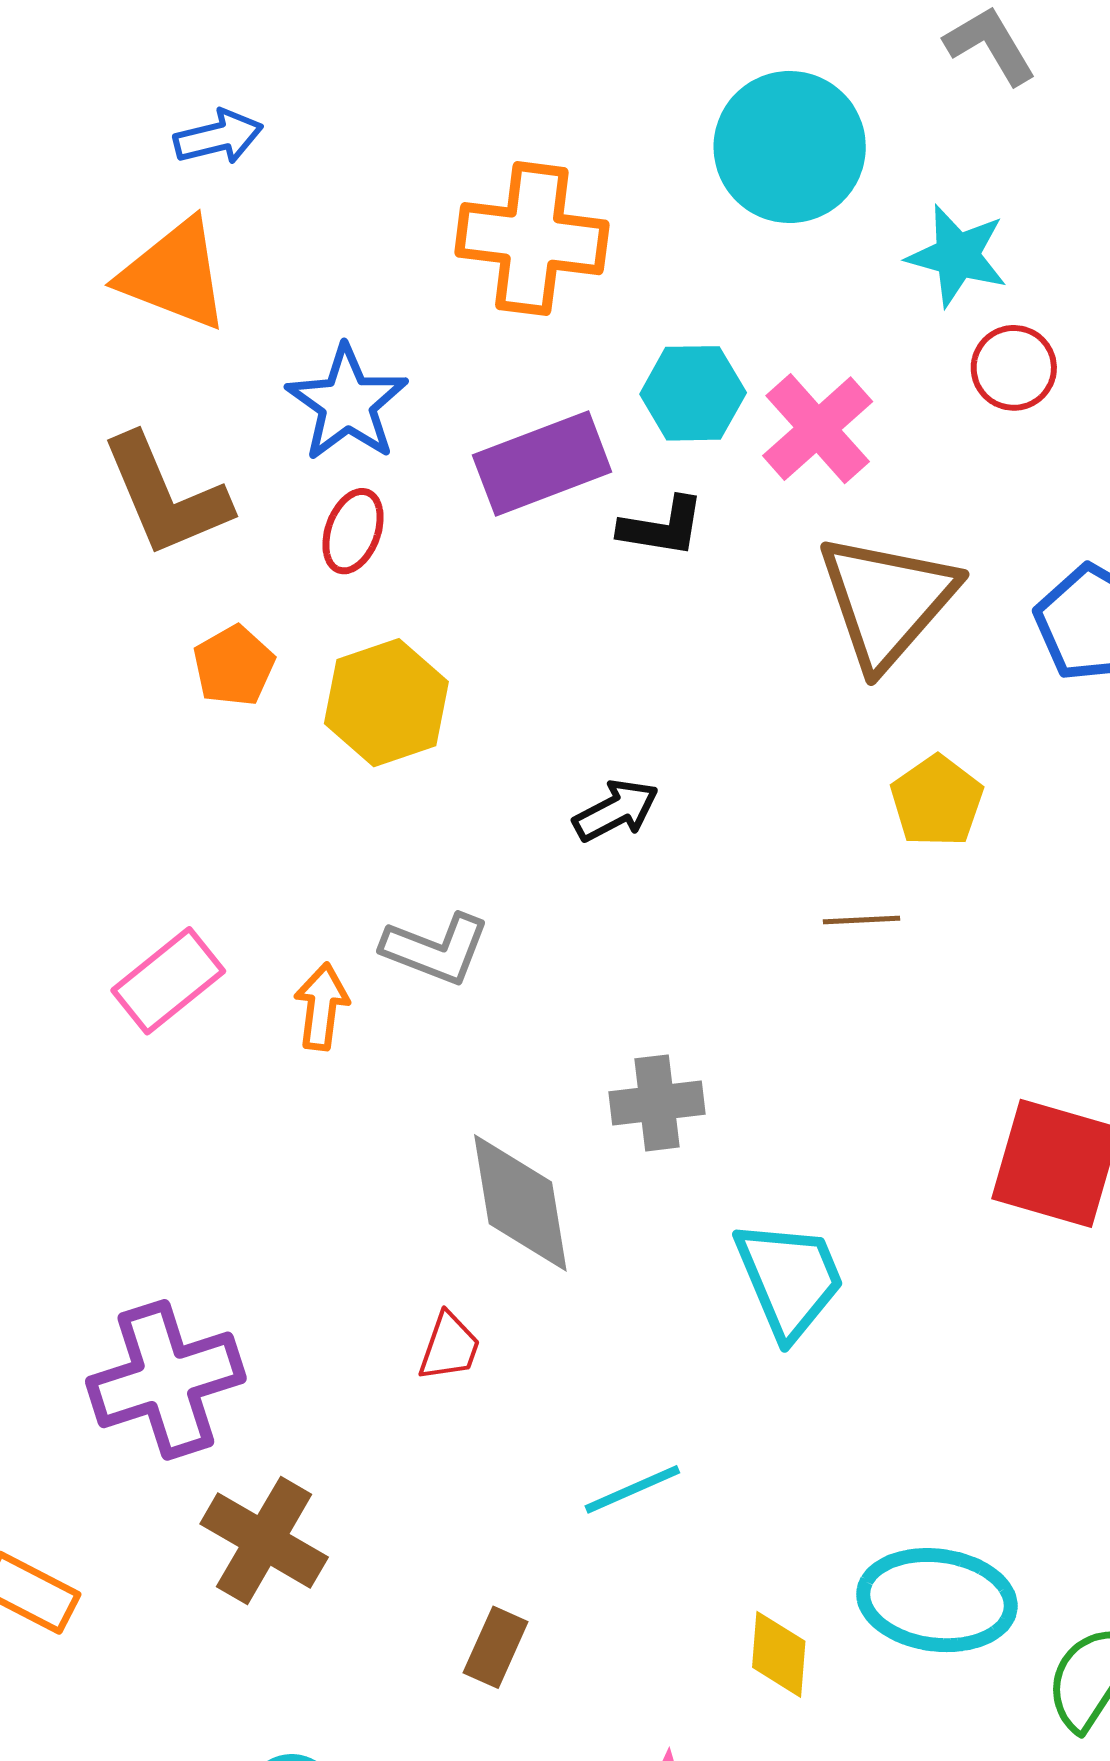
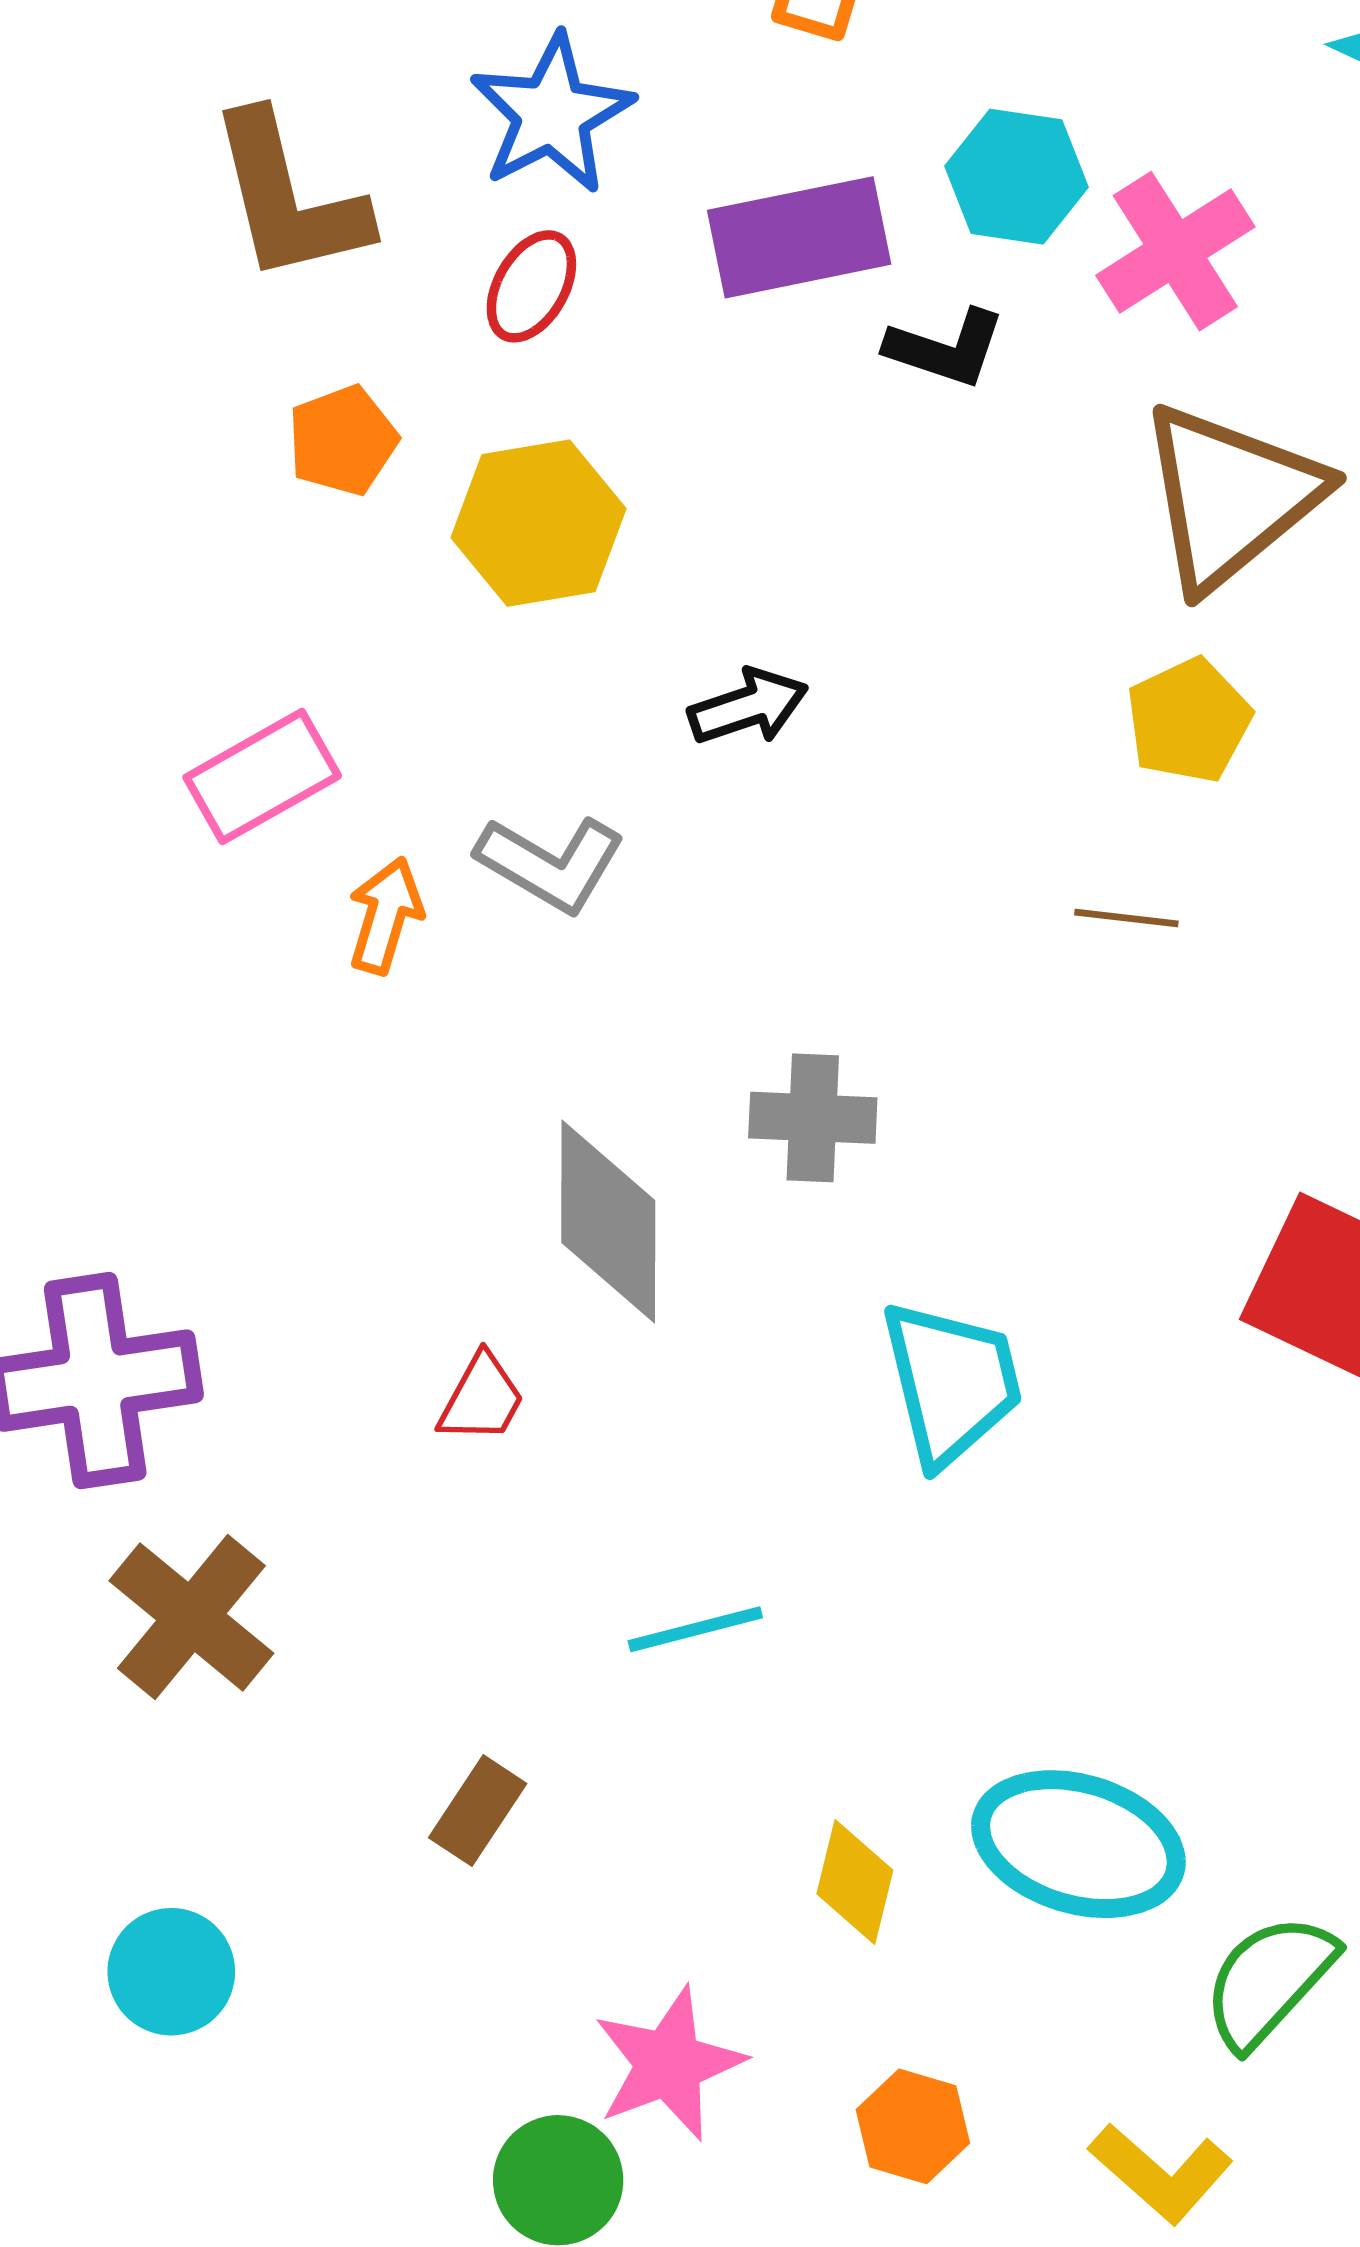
yellow pentagon: (937, 801) -> (1189, 720), moved
black arrow: (616, 810) -> (748, 707), moved
pink rectangle: (168, 981) -> (262, 777), moved

